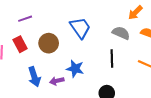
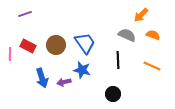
purple line: (25, 19) -> (25, 14), moved
blue trapezoid: (80, 28) -> (85, 43), moved
red rectangle: (20, 44) -> (28, 46), turned -35

